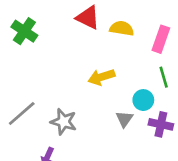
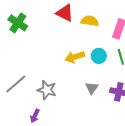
cyan circle: (143, 100) -> (99, 56), moved

